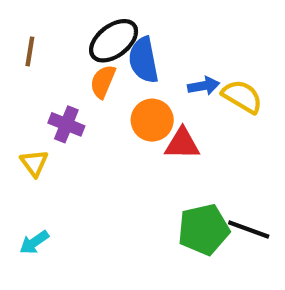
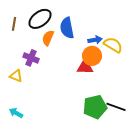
black ellipse: (114, 41) -> (40, 19), moved
orange circle: (152, 120) -> (92, 56), moved
yellow triangle: (34, 163) -> (16, 76), turned -32
cyan arrow: (34, 242) -> (16, 113), turned 64

